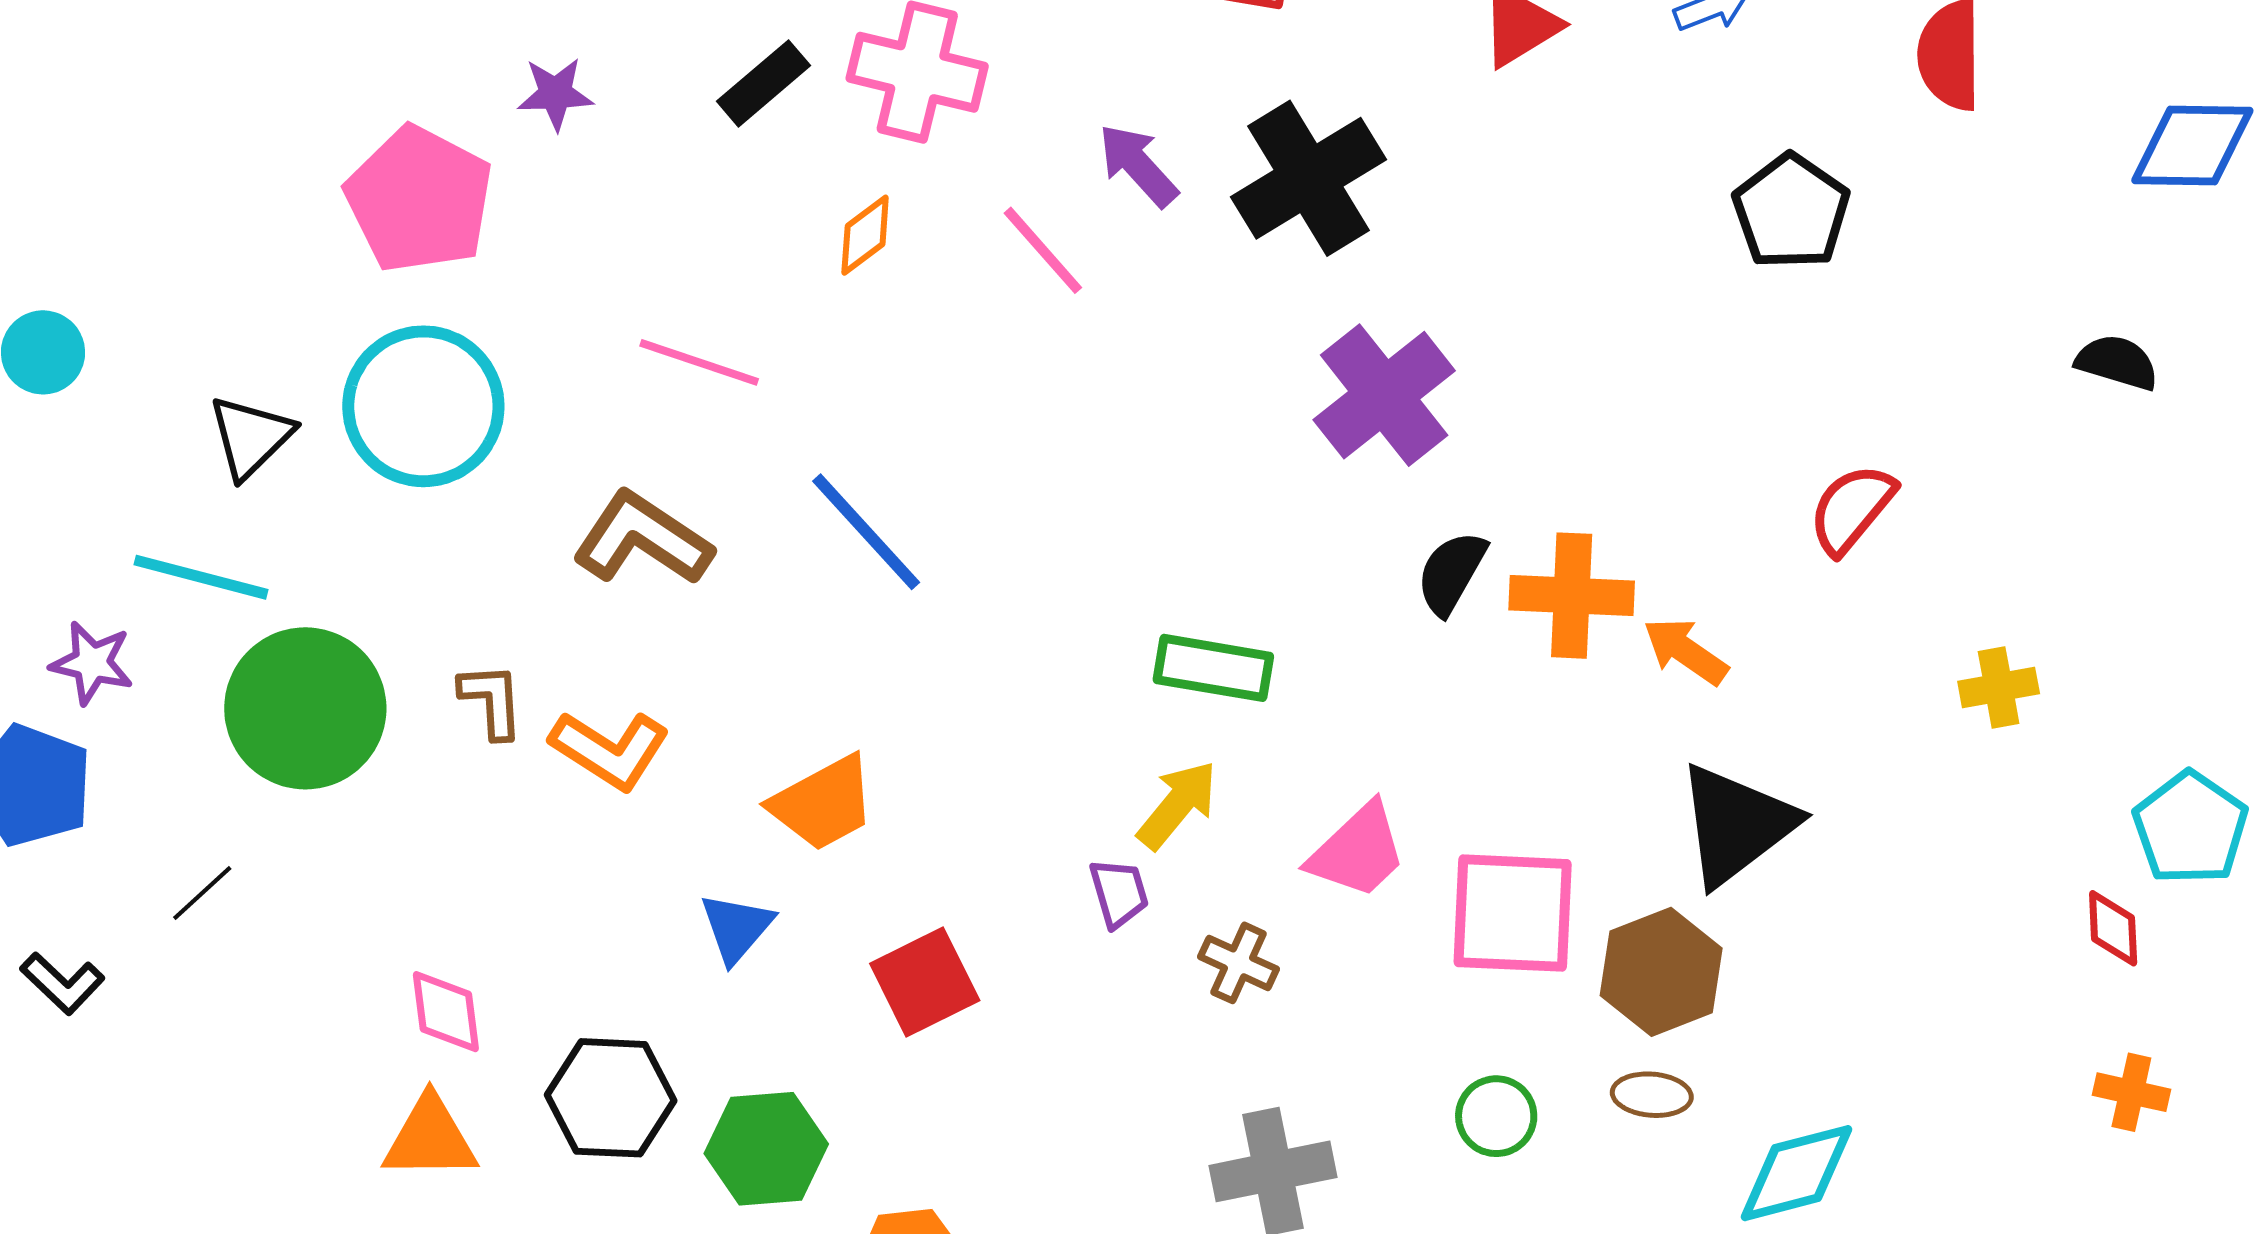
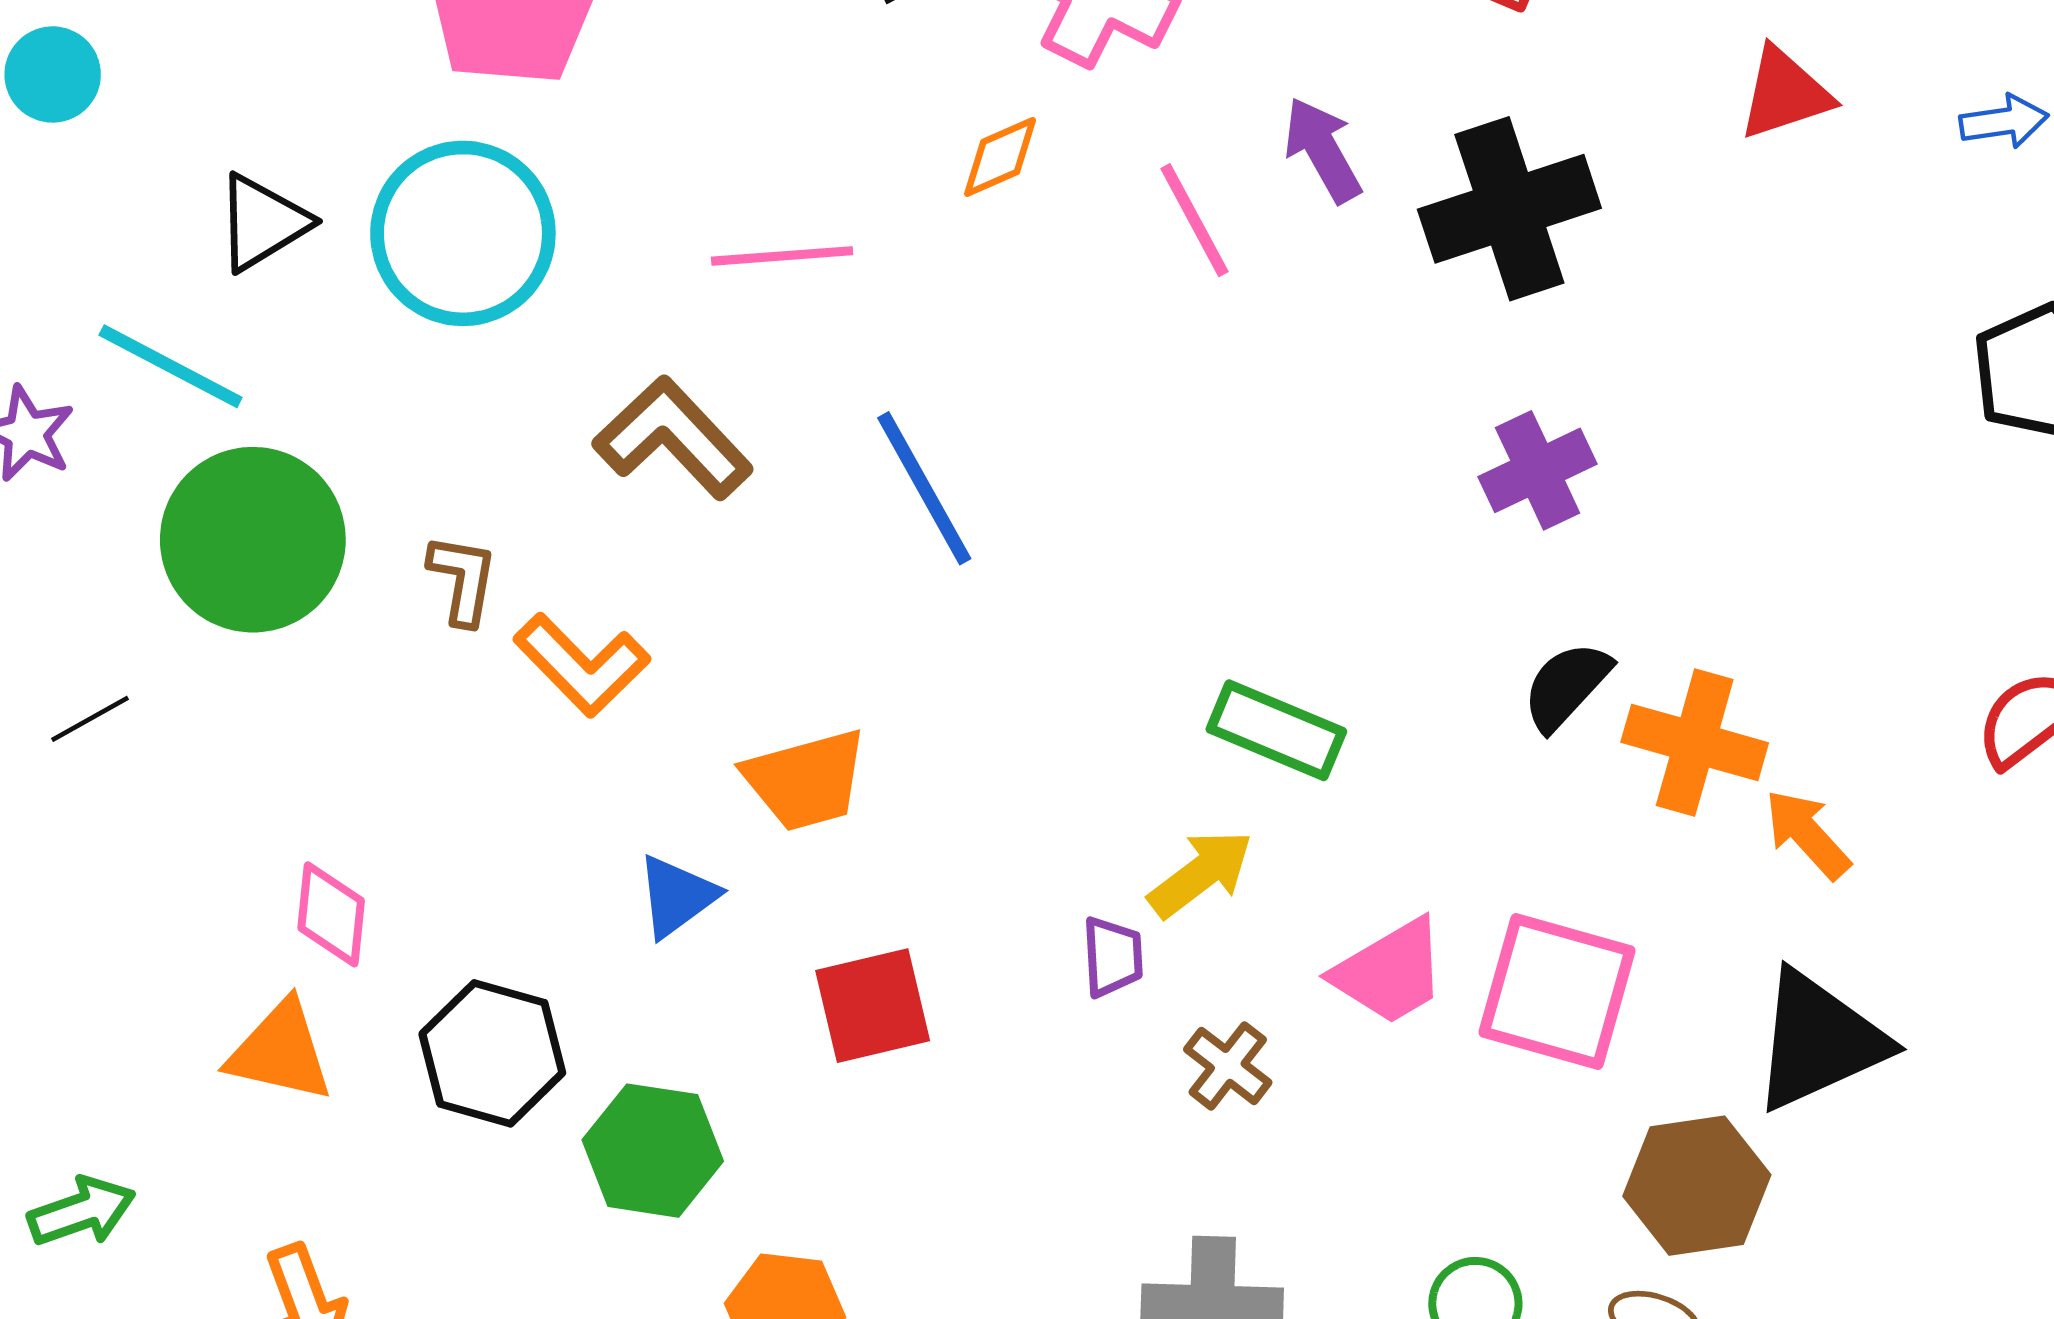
pink line: (699, 362) -> (782, 256), turned -36
purple cross: (1384, 395) -> (1538, 470), size x0.7
pink square: (1513, 913) -> (1557, 992), moved

